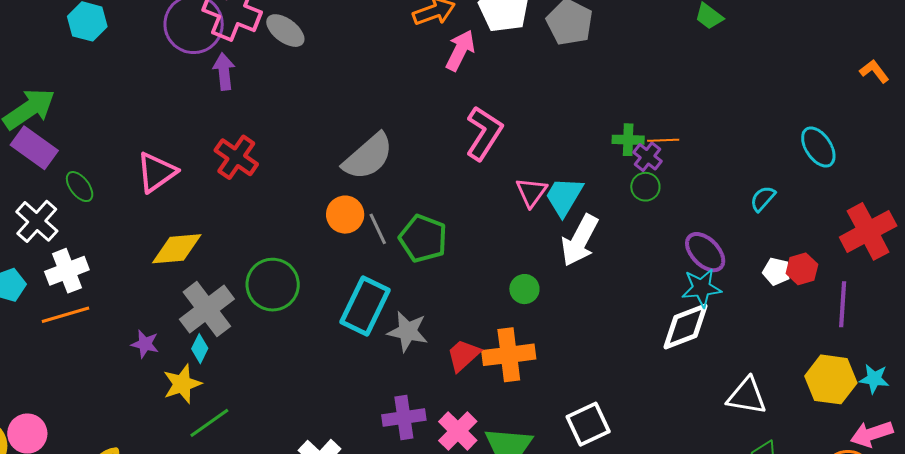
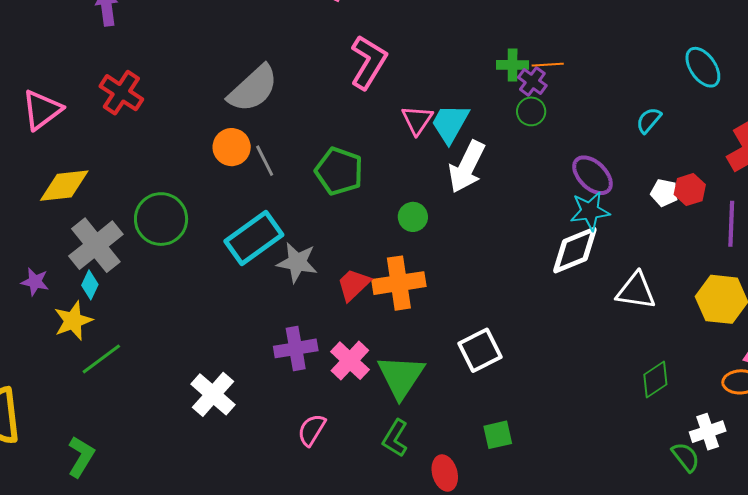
green pentagon: (423, 239) -> (339, 171), moved
cyan rectangle: (365, 306) -> (254, 238), turned 30
white triangle: (747, 396) -> (636, 291), moved

